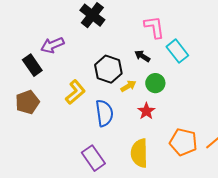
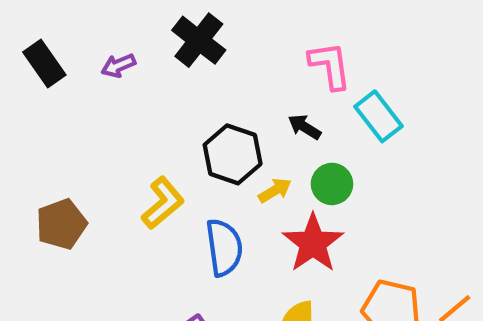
purple arrow: (52, 45) -> (118, 66), moved, size x0.7
black rectangle: (32, 65) -> (44, 63), moved
red star: (146, 111) -> (313, 243), size x1.6

